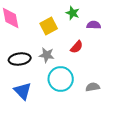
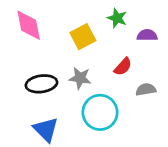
gray semicircle: (93, 87) -> (146, 90), moved

